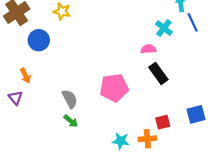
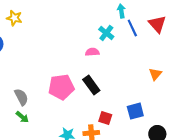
black rectangle: (158, 73) -> (91, 85), moved
red square: (163, 122) -> (105, 118), turned 32

